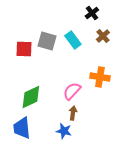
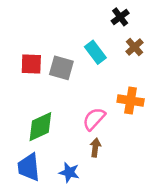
gray square: (47, 41) -> (61, 68), moved
blue star: (64, 131) -> (69, 172), moved

